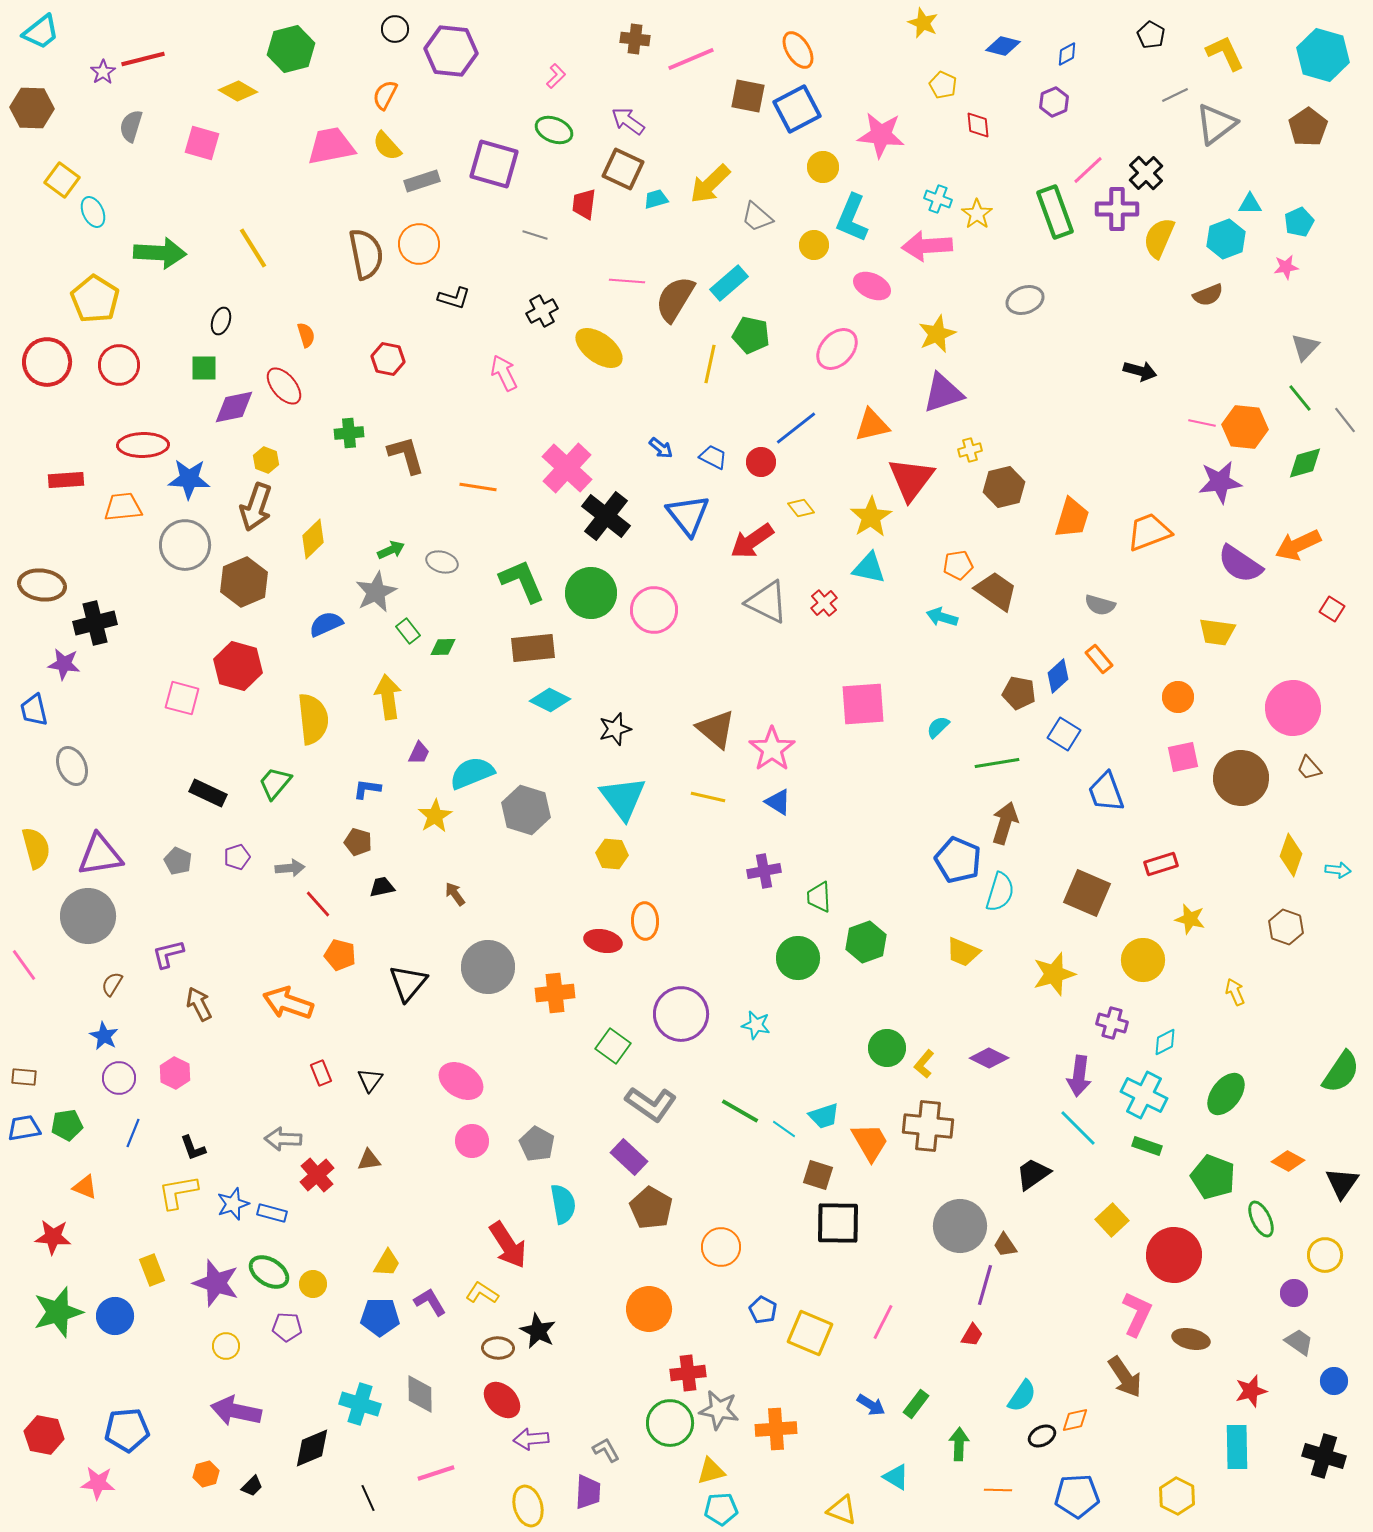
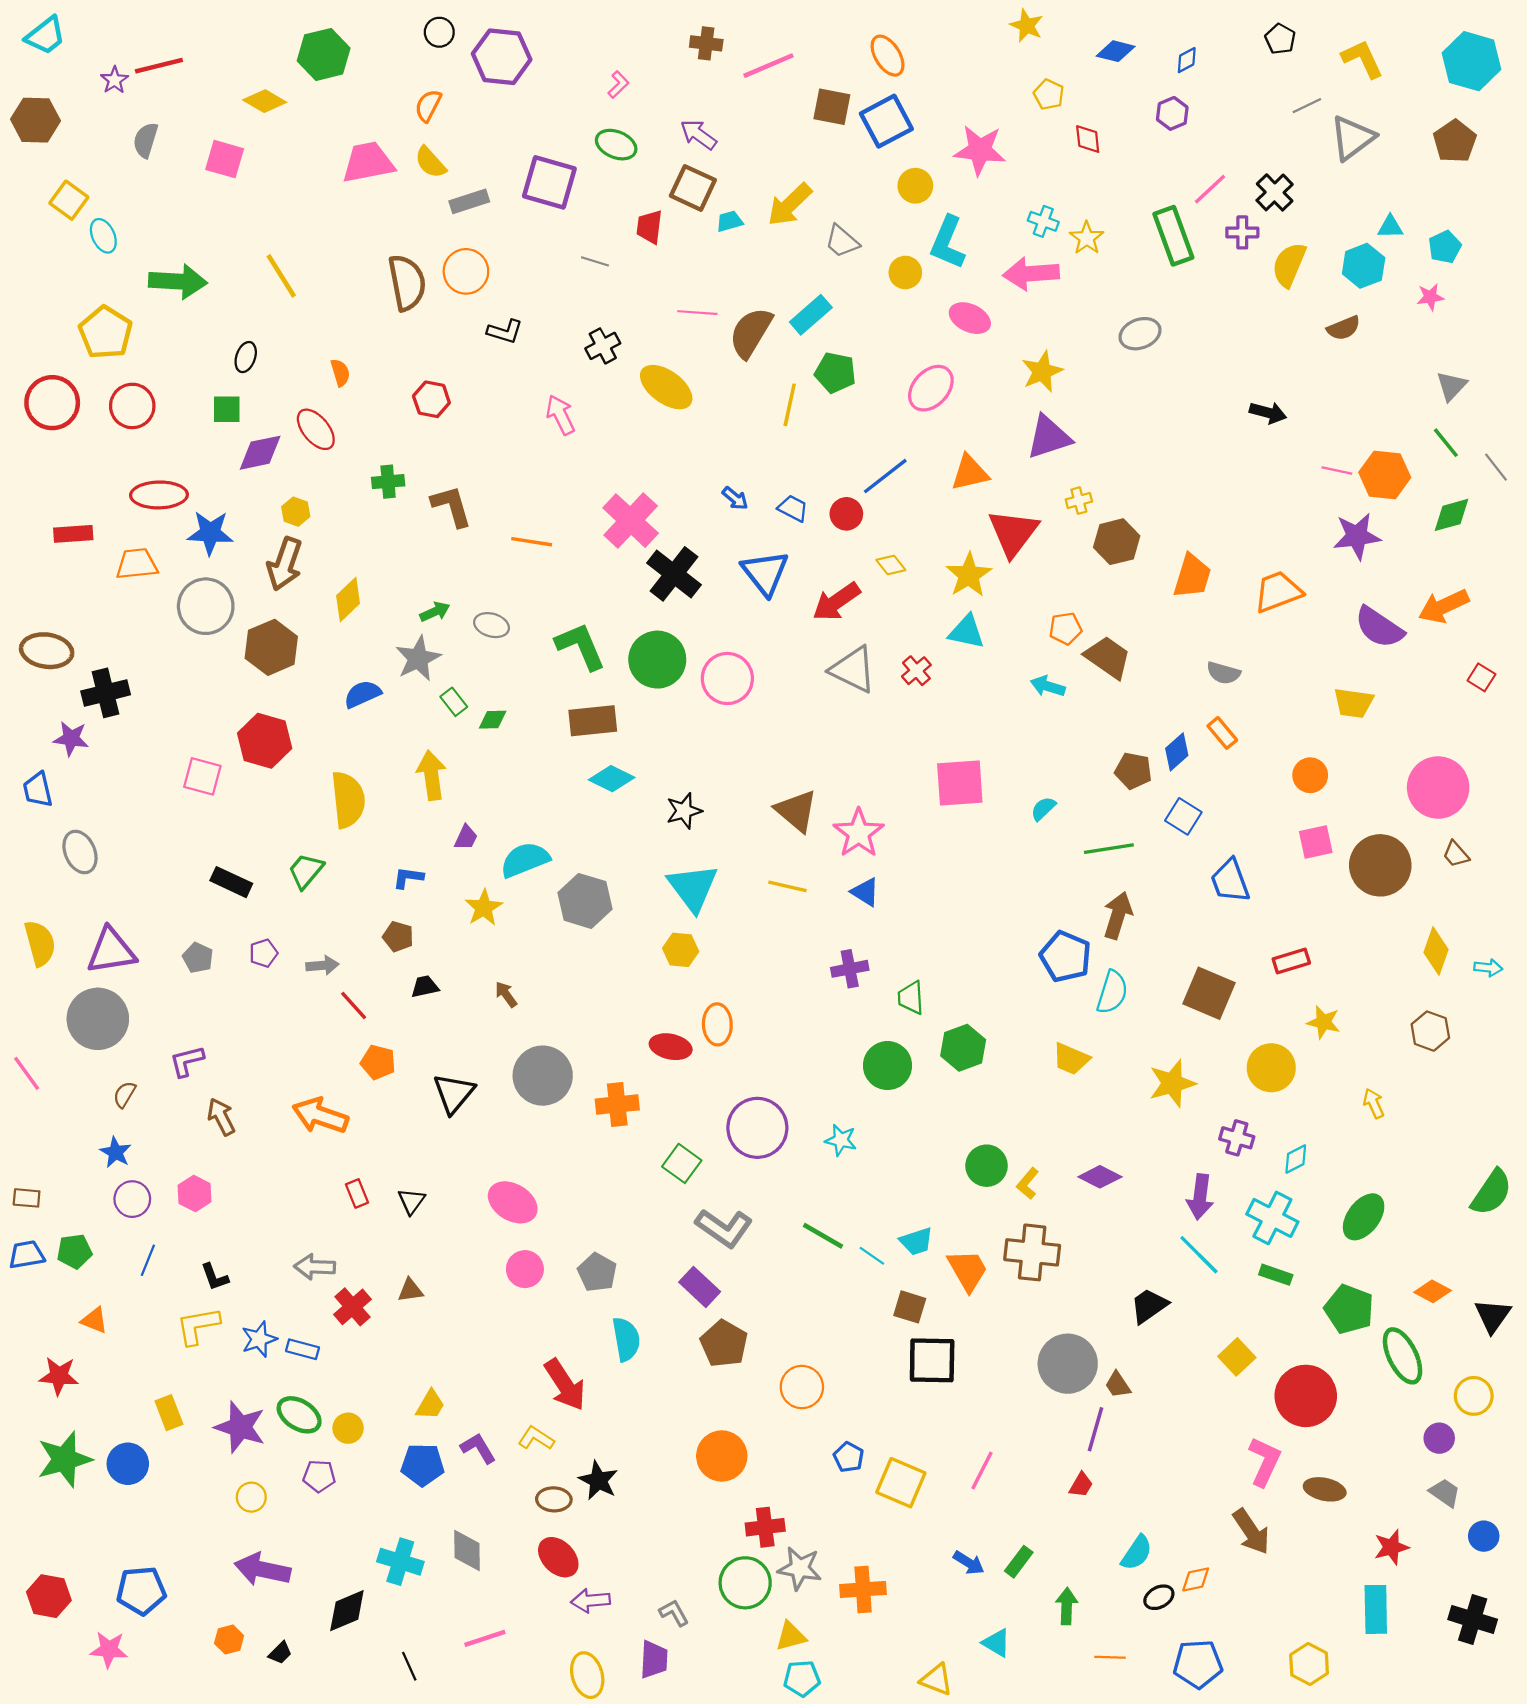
purple cross: (1117, 209) -> (1242, 232), size x0.7
green ellipse: (1261, 1219) -> (1403, 1356), size x1.4

